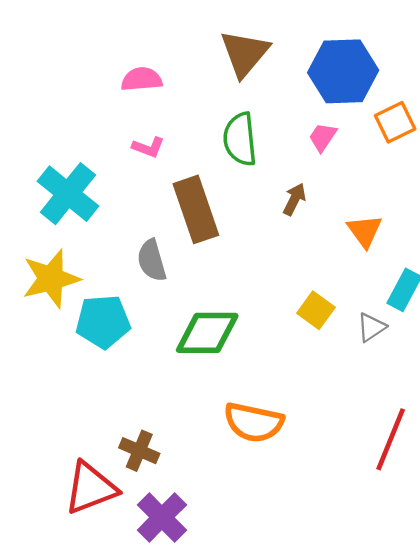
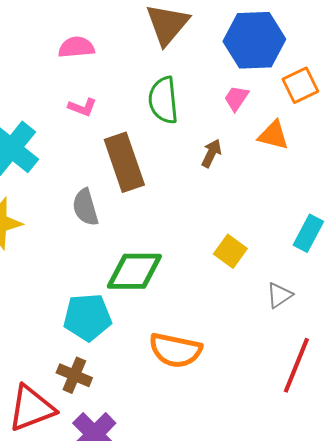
orange triangle: (365, 231) -> (273, 135), moved, turned -40
cyan pentagon: (103, 322) -> (87, 317), moved
gray triangle: (371, 327) -> (279, 295), moved

